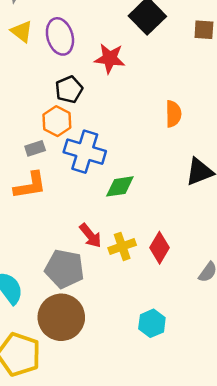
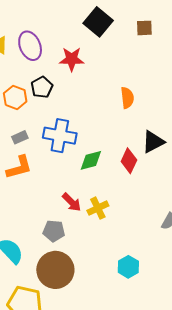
orange hexagon: (57, 121) -> (15, 97), moved
red diamond: (159, 248) -> (129, 161), moved
gray pentagon: (64, 269) -> (54, 231), size x0.7

